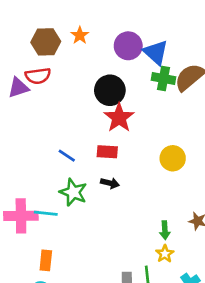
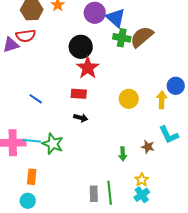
blue line: (67, 156) -> (36, 99), moved
green star: (73, 192) -> (53, 144), moved
yellow star: (165, 254) -> (142, 180), moved

